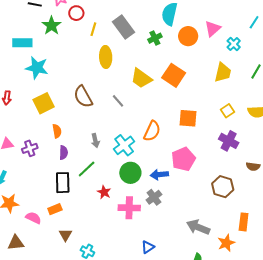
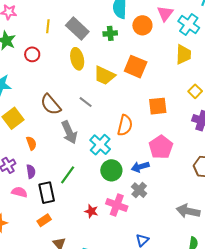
red circle: (76, 13) -> (32, 54), moved
yellow line: (93, 29) -> (48, 26), moved
green cross: (155, 38) -> (110, 33), turned 32
cyan cross: (234, 44) -> (189, 25), size x1.5
yellow ellipse: (106, 57) -> (77, 59), moved
gray arrow: (95, 141) -> (69, 132), moved, size x1.6
purple semicircle: (64, 153) -> (31, 171), moved
red star: (104, 192) -> (91, 211), moved
pink cross: (129, 208) -> (117, 205), turned 30
pink semicircle: (33, 218) -> (19, 192), moved

